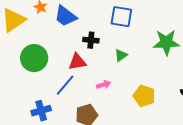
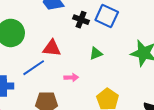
black cross: (91, 40) -> (81, 20), moved

